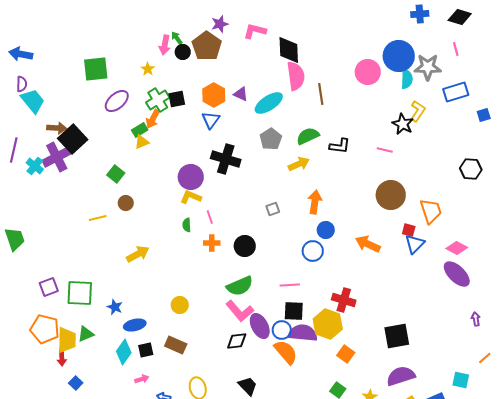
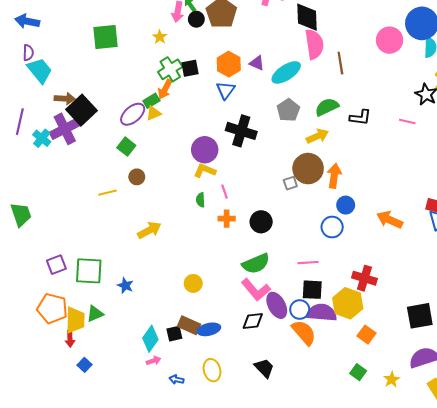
purple ellipse: (117, 101) -> (133, 114), moved
brown circle: (391, 195) -> (308, 169), moved
blue ellipse: (135, 325) -> (209, 329), moved
black square: (146, 350) -> (174, 334), moved
cyan diamond: (124, 352) -> (150, 339), moved

